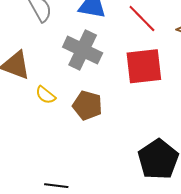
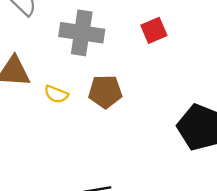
red square: (144, 66) -> (154, 30), size x0.6

